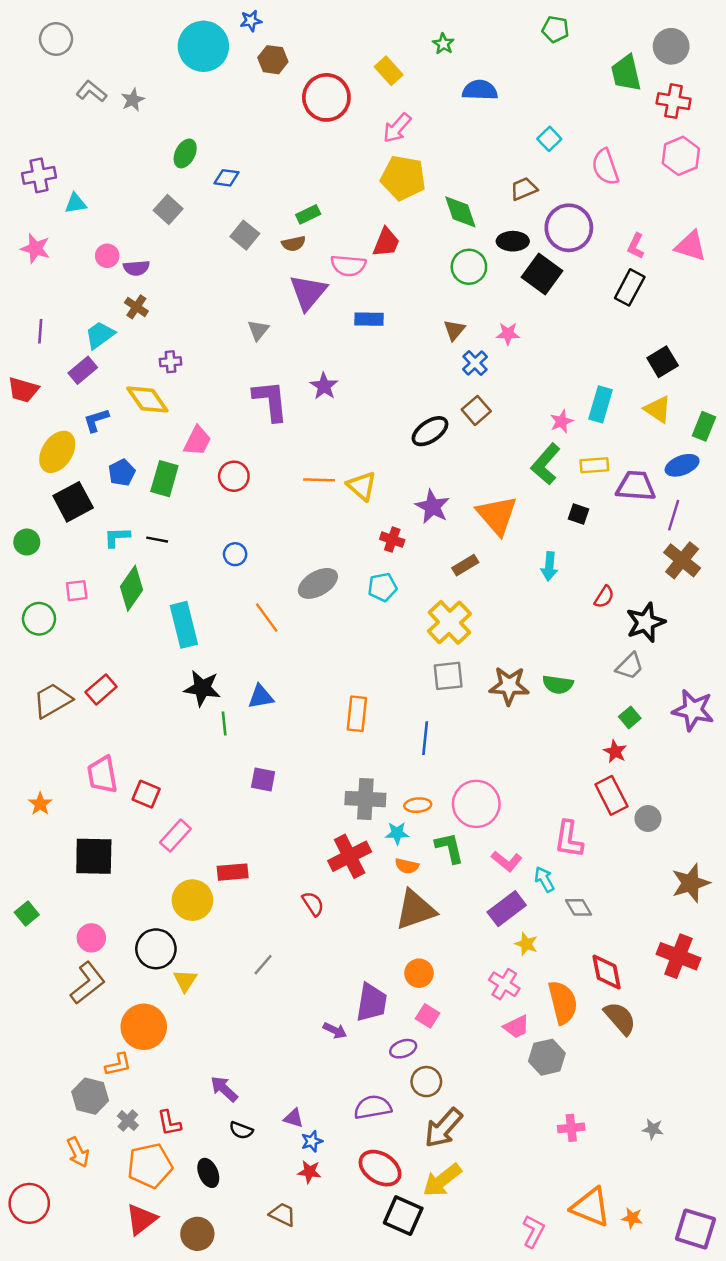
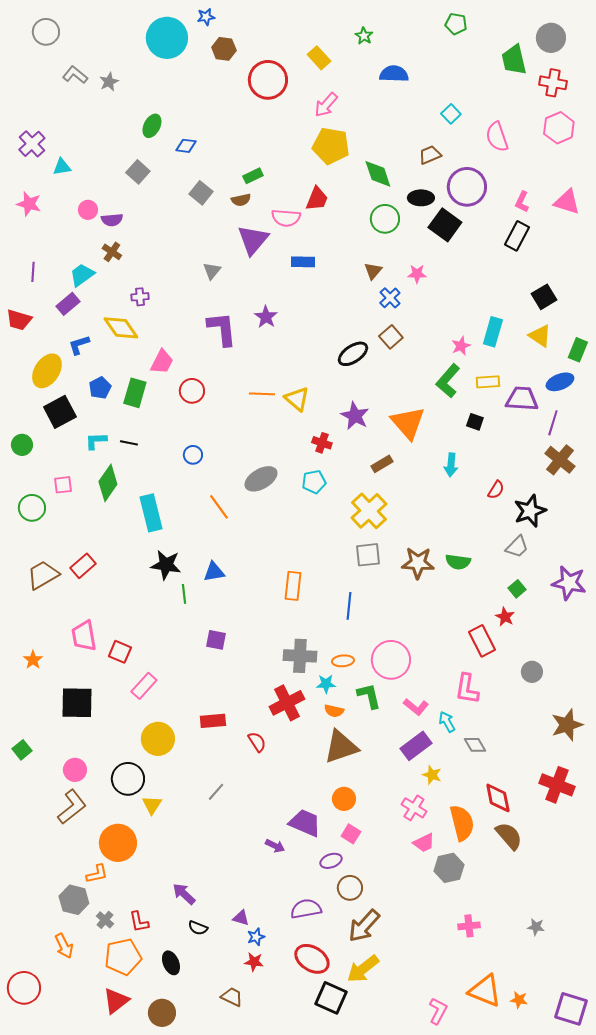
purple cross: (39, 175) -> (32, 144), turned -32
red rectangle: (611, 795) -> (482, 641), moved
red rectangle: (233, 872) -> (213, 721), moved
purple trapezoid: (371, 1002) -> (305, 823), turned -76

